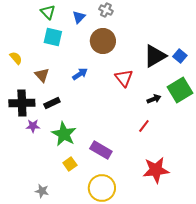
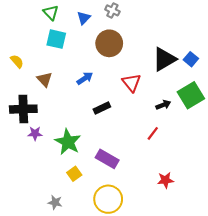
black rectangle: (52, 103) -> (102, 108), moved
red star: (156, 170) -> (165, 180), size x0.6
gray star: (42, 191) -> (55, 202), moved

